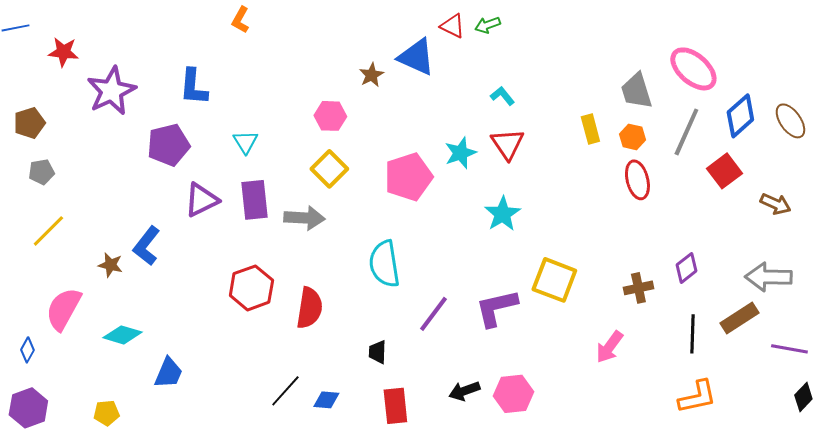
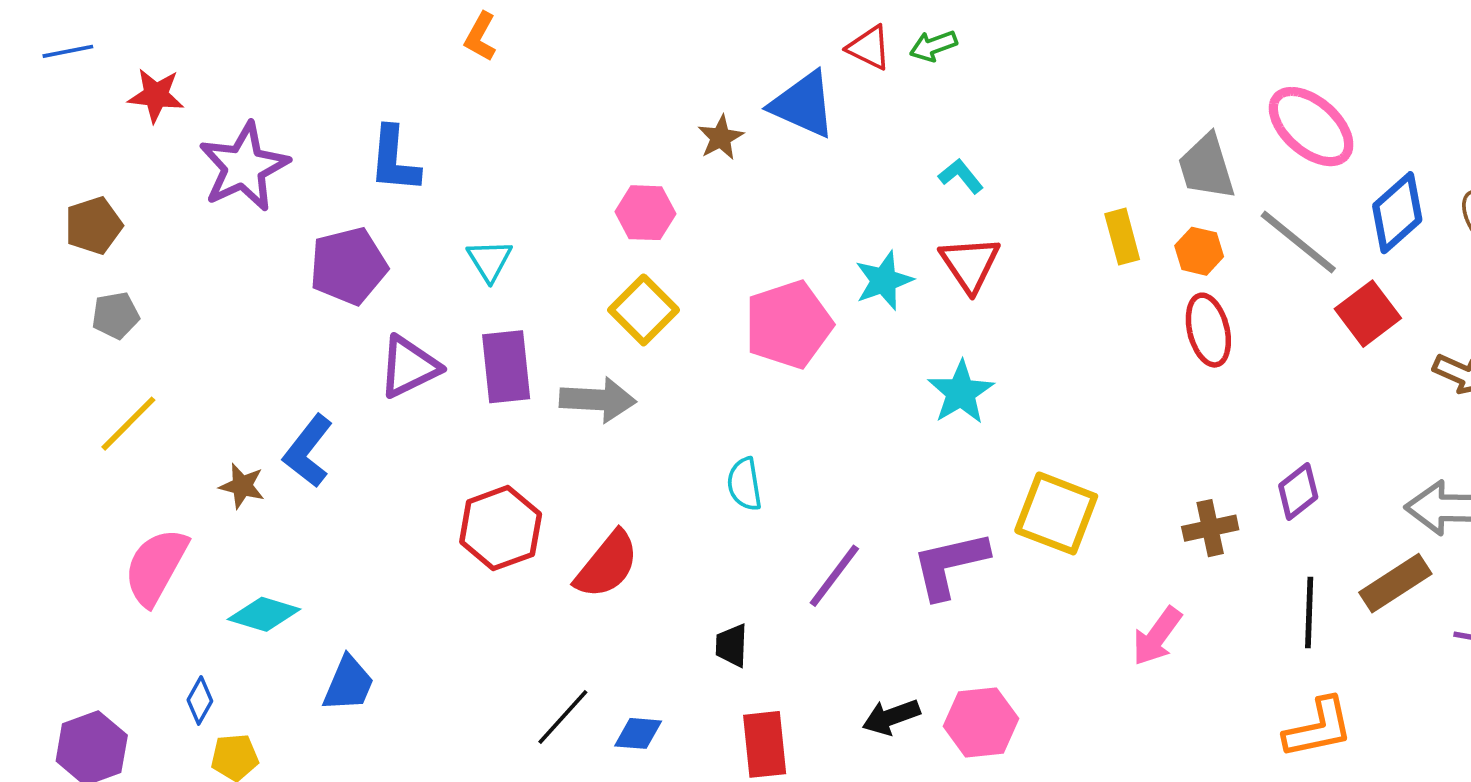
gray line: (686, 132) -> (1298, 242), turned -75
cyan semicircle: (384, 264) -> (744, 484), size x0.6
red semicircle: (309, 308) -> (607, 565), turned 30
blue diamond: (27, 350) -> (200, 700), moved

